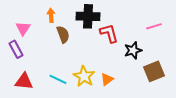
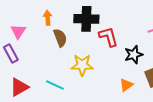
yellow star: (84, 76) -> (82, 65), moved, turned -30
orange triangle: (107, 79) -> (126, 85), moved
red triangle: (24, 81) -> (19, 87), turned -36

